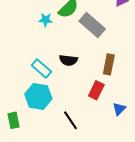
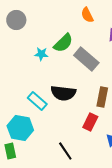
black semicircle: (68, 60) -> (63, 93), size x1.4
cyan hexagon: (38, 96) -> (20, 128), moved

